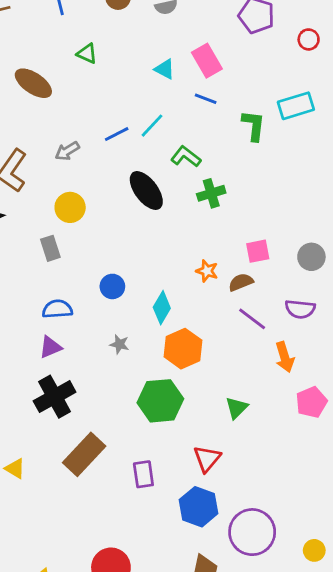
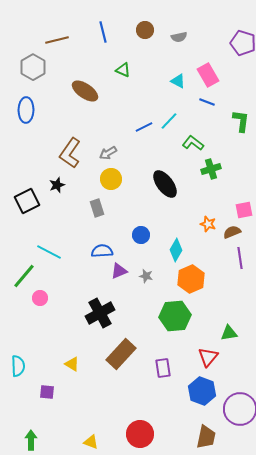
gray arrow: (67, 151) -> (108, 153), moved
black ellipse: (146, 190) -> (165, 184), moved
purple line: (252, 319) -> (240, 258), turned 45
purple triangle: (50, 347) -> (119, 271), moved
green triangle: (237, 408) -> (229, 333), moved, turned 36

